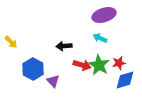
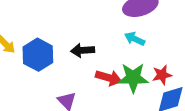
green star: (99, 65) -> (133, 78), turned -30
blue hexagon: (33, 69) -> (38, 55), moved

